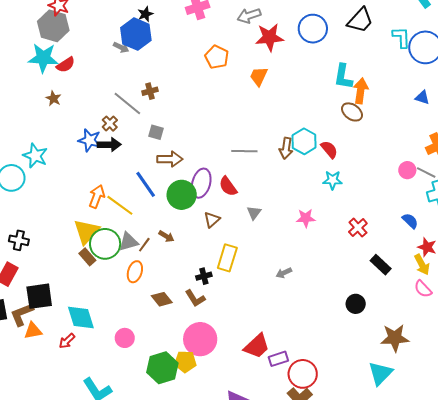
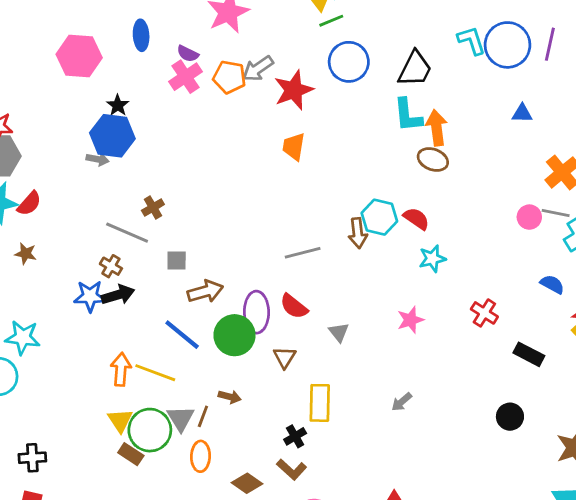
black trapezoid: (360, 20) -> (415, 69), moved
orange pentagon: (217, 57) -> (229, 77), moved
yellow triangle: (86, 231) -> (120, 420), size x0.7
gray triangle: (129, 242) -> (181, 418), turned -30

